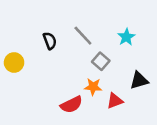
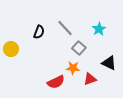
black semicircle: (50, 41) -> (39, 32), turned 40
black triangle: (139, 80) -> (109, 63), turned 42

